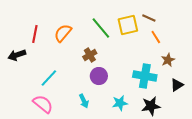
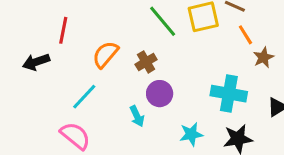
orange semicircle: (63, 33) -> (105, 54), moved
brown star: (168, 60) -> (263, 57), moved
cyan arrow: (84, 101) -> (137, 116), moved

